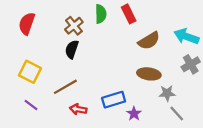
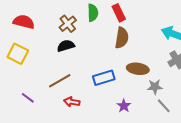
red semicircle: (27, 24) -> (24, 22), turned 85
brown semicircle: (149, 41) -> (122, 38), moved, turned -50
black semicircle: (72, 49) -> (66, 46), turned 54
yellow square: (30, 72) -> (18, 54), moved
blue rectangle: (114, 100) -> (104, 78), moved

